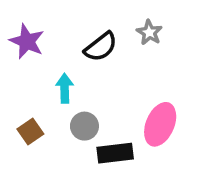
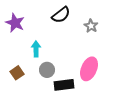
gray star: (149, 32) -> (91, 26), moved
black semicircle: (101, 47) -> (61, 15), moved

